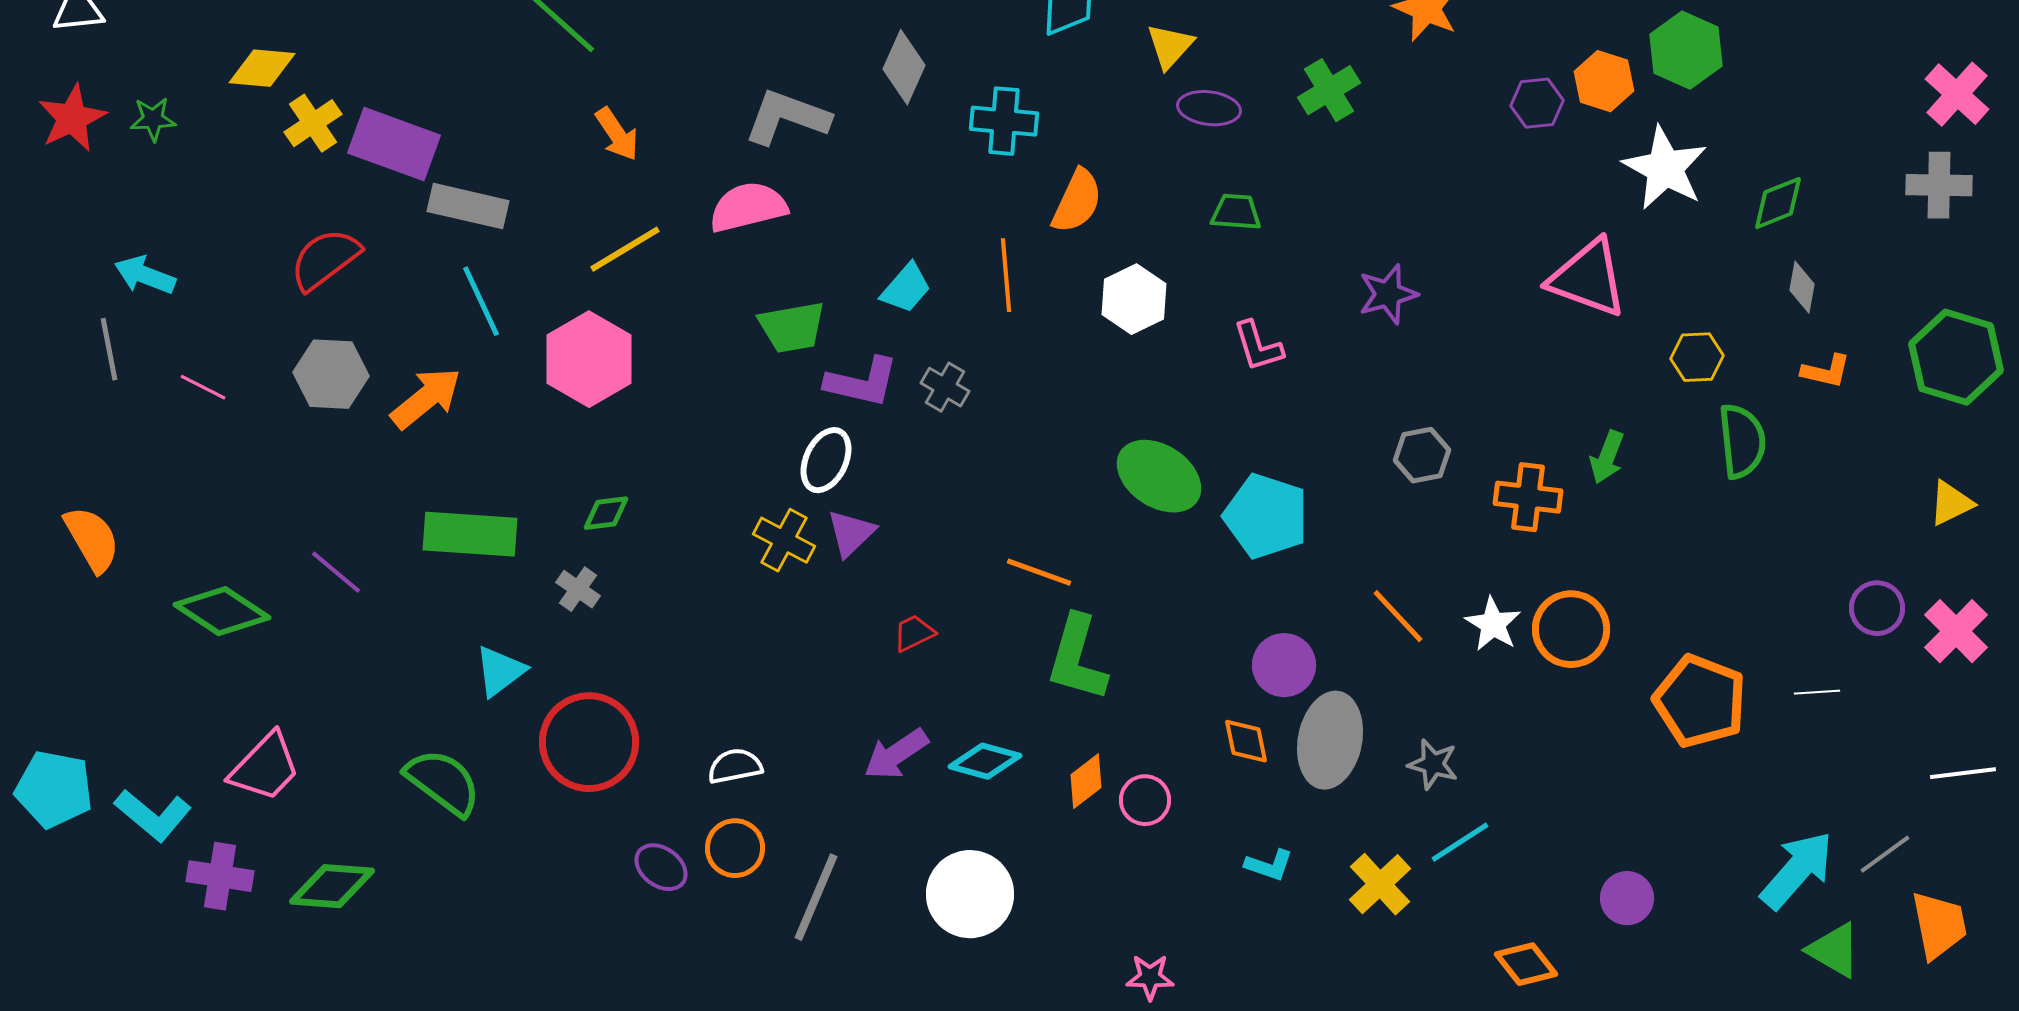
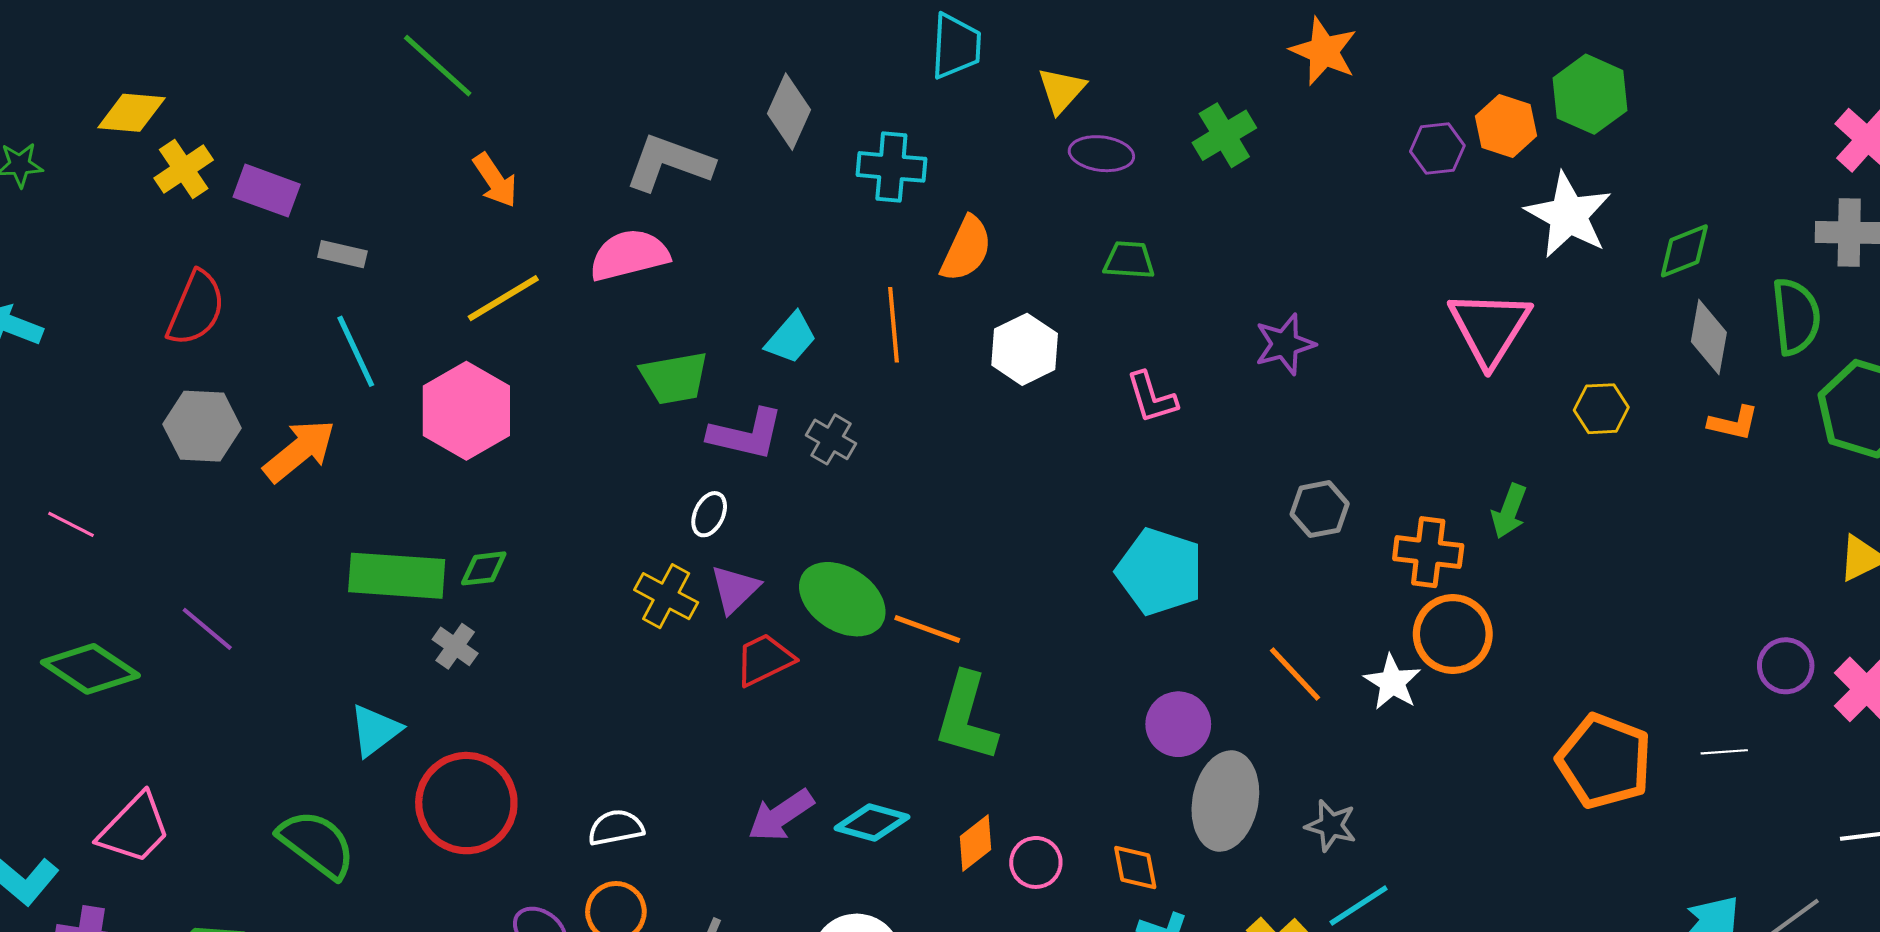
purple rectangle: (394, 144) -> (267, 191), size x0.7
gray rectangle: (468, 206) -> (342, 254), size x0.6
red semicircle: (325, 259) -> (196, 308), turned 150
pink triangle: (1588, 278) -> (1490, 328), turned 42
gray diamond: (1802, 287) -> (1709, 337), size x1.4
pink line: (203, 387) -> (71, 524), moved
green semicircle: (1742, 441) -> (1796, 317), moved
white ellipse: (826, 460) -> (709, 514), size x0.7
green ellipse: (1159, 476) -> (842, 599), moved
green rectangle: (470, 534) -> (397, 576), moved
orange circle: (1571, 629) -> (1453, 634), moved
red trapezoid: (914, 633) -> (764, 660), moved, size x1.4
orange diamond: (1246, 741) -> (1135, 868), moved

